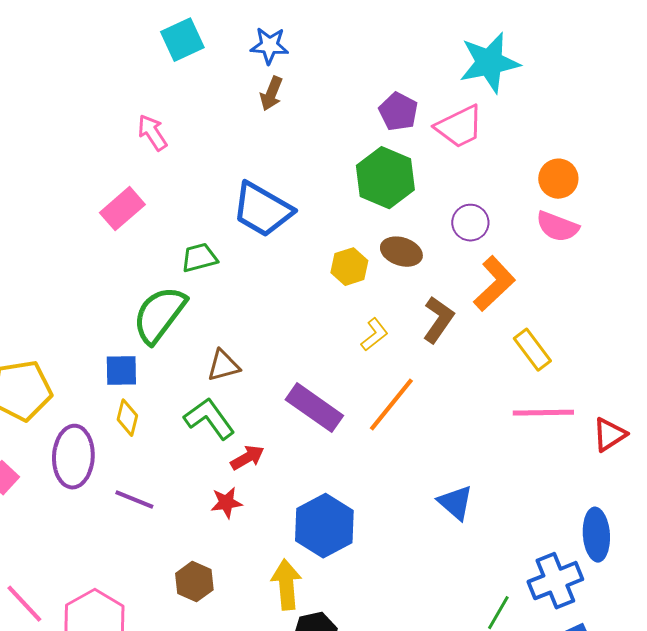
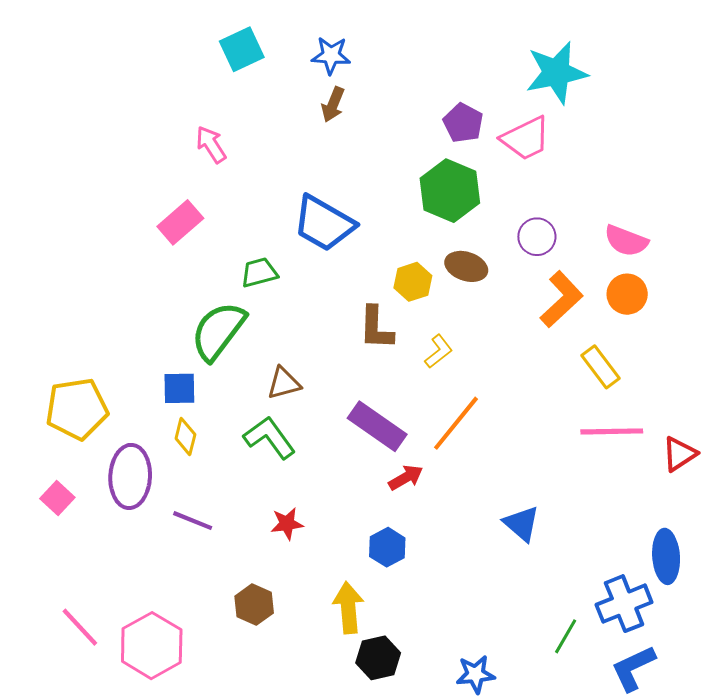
orange circle: (558, 179) -> (627, 294), moved
brown L-shape: (438, 320) -> (376, 328), moved, turned 147
red arrow: (247, 458) -> (406, 478), moved
blue hexagon: (324, 526) -> (387, 547), size x0.6

